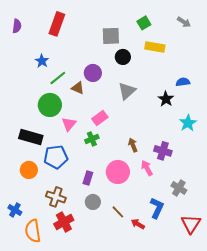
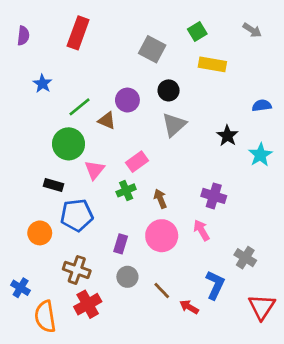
gray square: (111, 36) -> (152, 49), turned 30
black circle: (123, 57) -> (169, 90), moved
blue star: (42, 61) -> (42, 84), moved
blue semicircle: (183, 82) -> (262, 106), moved
cyan star: (188, 123) -> (260, 155), moved
black rectangle: (31, 137) -> (53, 185), moved, size x0.6
brown arrow: (133, 145) -> (160, 199), moved
purple cross: (163, 151) -> (214, 196), moved

